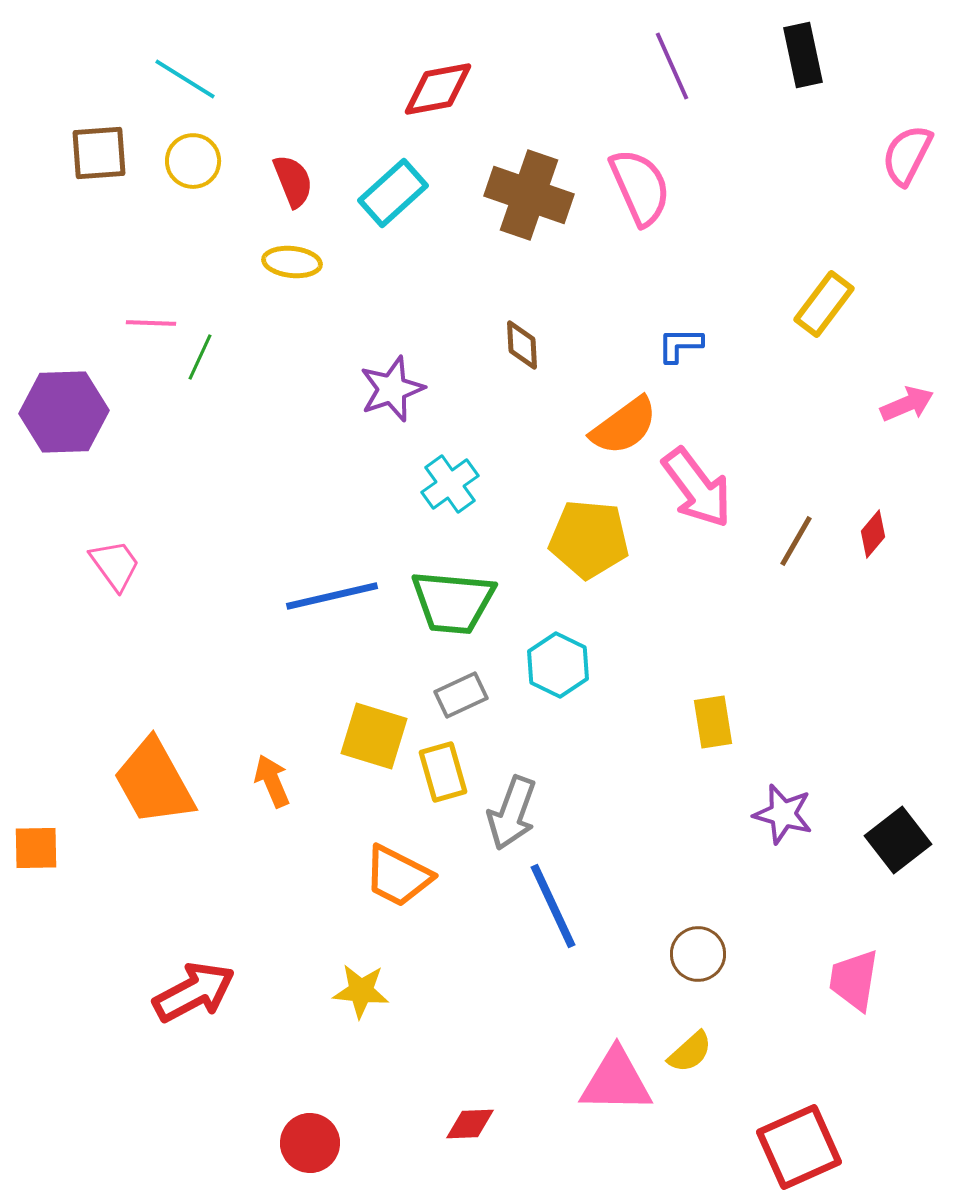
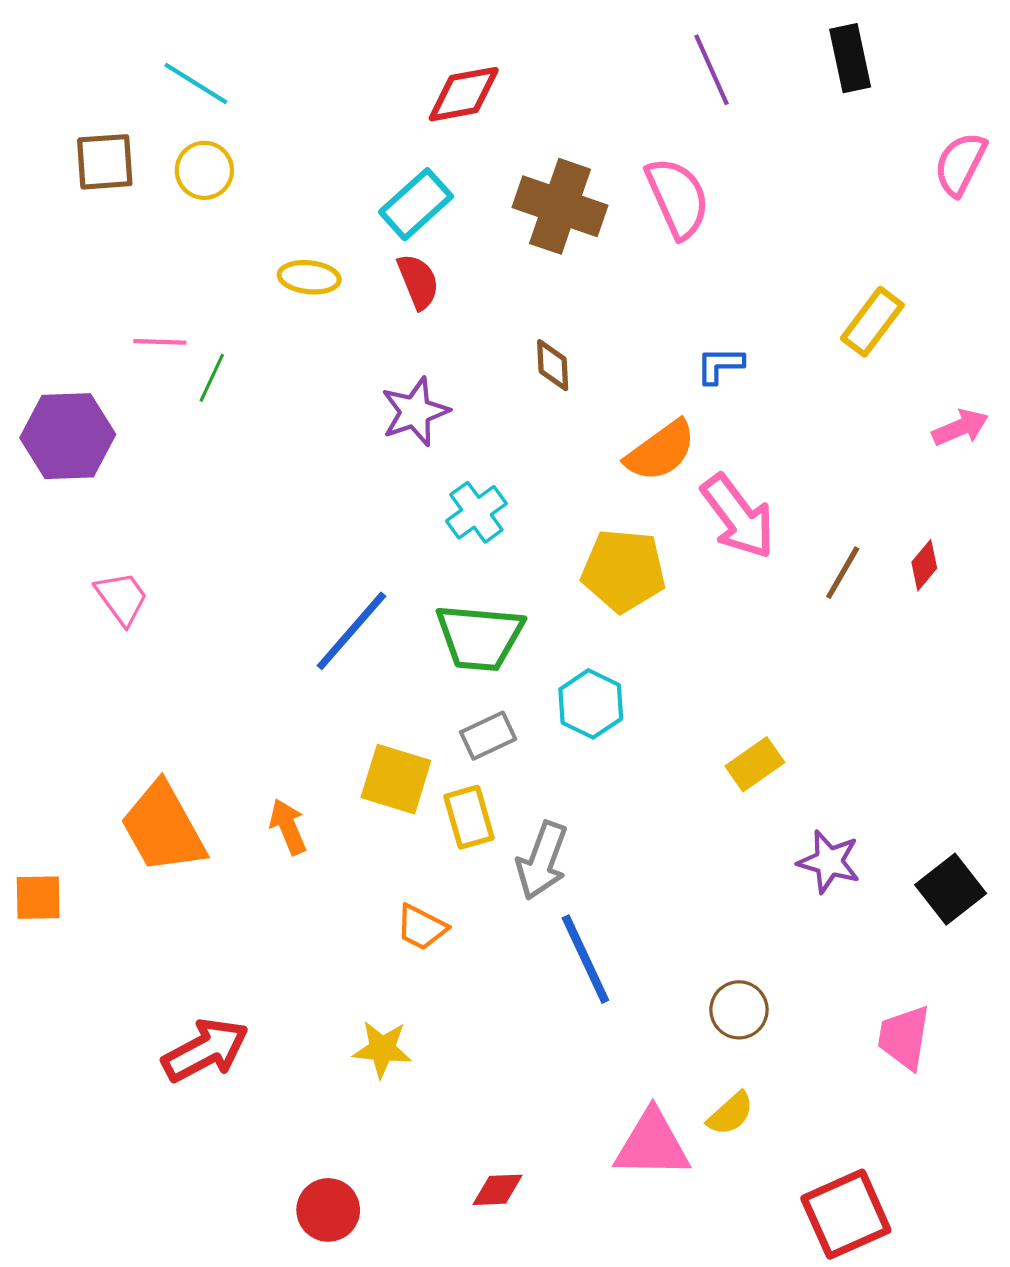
red semicircle: (293, 181) -> (418, 281), moved
blue line: (332, 596) -> (351, 631), turned -36
yellow rectangle: (713, 722) -> (755, 764), turned 64
orange trapezoid: (398, 876) -> (421, 927), size x0.7

